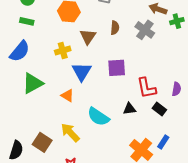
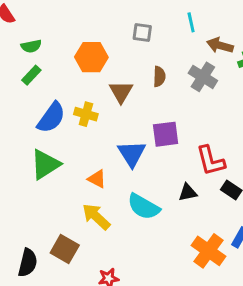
green rectangle: (27, 21) -> (31, 75), turned -56
yellow cross: (63, 50) -> (86, 114), turned 35
blue semicircle: (20, 51) -> (51, 118), moved
blue triangle: (82, 72) -> (132, 154), moved
yellow arrow: (70, 133) -> (96, 217), moved

